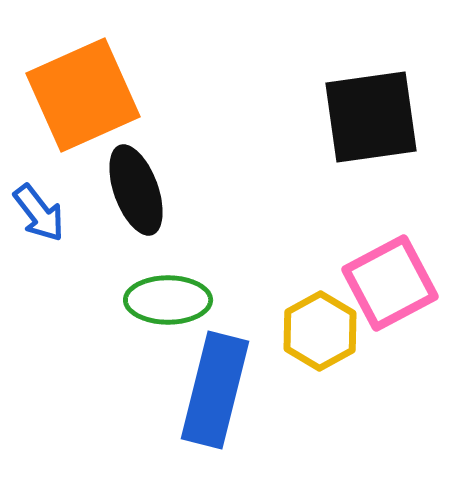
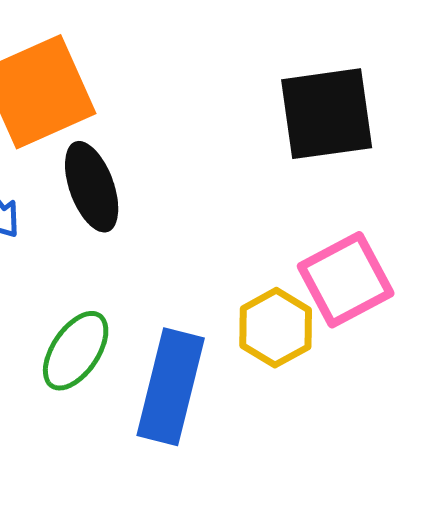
green ellipse: (168, 300) -> (76, 351), moved, turned -56

